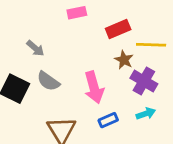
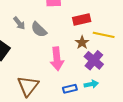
gray semicircle: (48, 81) -> (39, 30), moved
blue rectangle: (108, 120) -> (70, 89), moved

